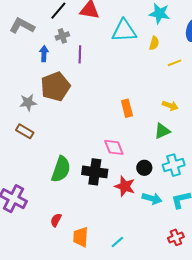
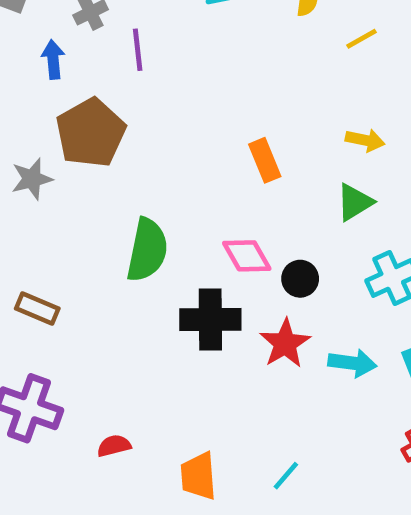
brown rectangle: (25, 131) -> (37, 308), moved
black circle: (144, 168) -> (300, 279), moved
green semicircle: (61, 169) -> (147, 250), moved
red star: (125, 186) -> (285, 343), turned 30
red semicircle: (56, 220) -> (114, 446), moved, turned 56

